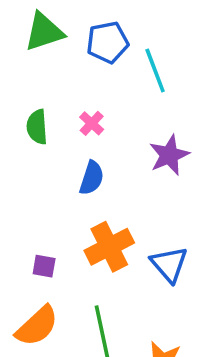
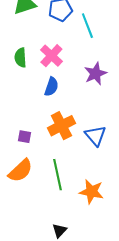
pink cross: (92, 123) -> (51, 56), size x1.6

